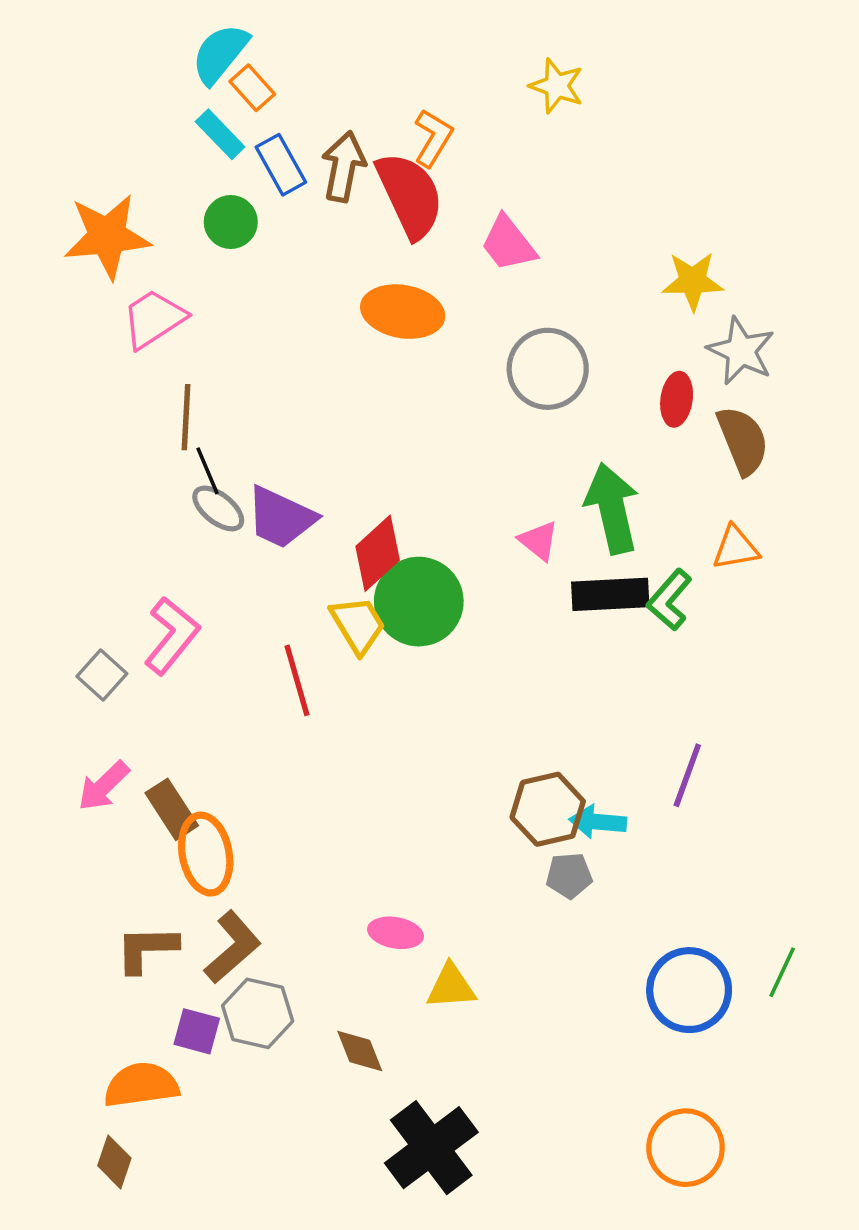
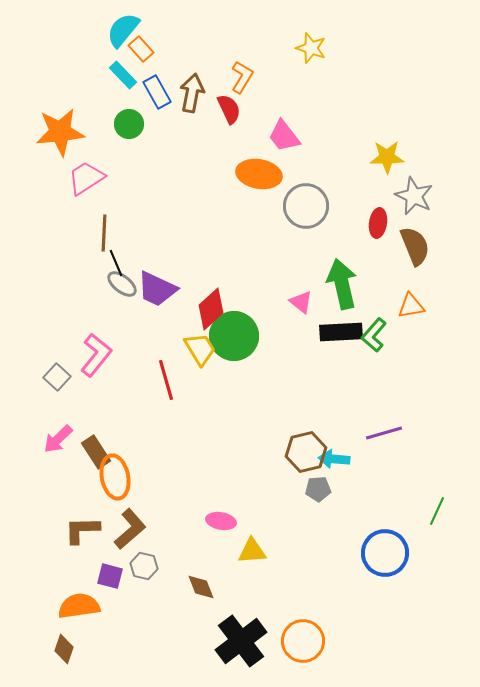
red semicircle: (410, 195) -> (229, 109), size x0.6
orange ellipse: (403, 312) -> (259, 174), moved
purple line: (687, 775) -> (384, 433), turned 54
green line: (782, 972) -> (437, 511), moved
gray hexagon: (258, 1013) -> (144, 566), size x0.7
orange circle: (686, 1148) -> (303, 641), moved

